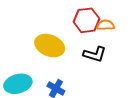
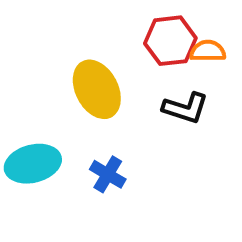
yellow ellipse: (50, 46) -> (97, 89), turned 40

